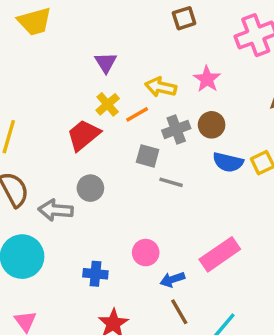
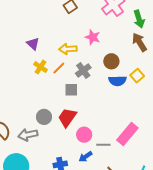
brown circle: (212, 125) -> (111, 61), moved
red trapezoid: (84, 135) -> (67, 117), moved
gray line: (171, 182) -> (103, 145), moved
pink circle: (146, 253) -> (84, 135), moved
blue arrow: (172, 279) -> (86, 157), moved

